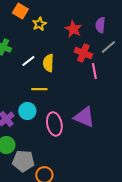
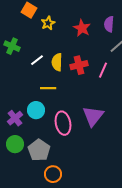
red cross: (83, 53) -> (79, 65), moved, turned -36
pink line: (94, 71) -> (103, 70), turned 35
purple triangle: (84, 117) -> (93, 116), turned 45
gray pentagon: (23, 161) -> (39, 150), moved, turned 30

